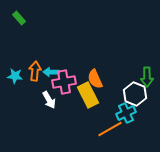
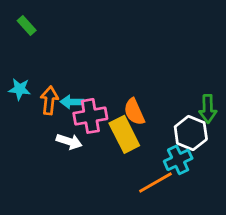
cyan star: (15, 76) -> (20, 89), moved
white arrow: (49, 100) -> (69, 141), turned -42

